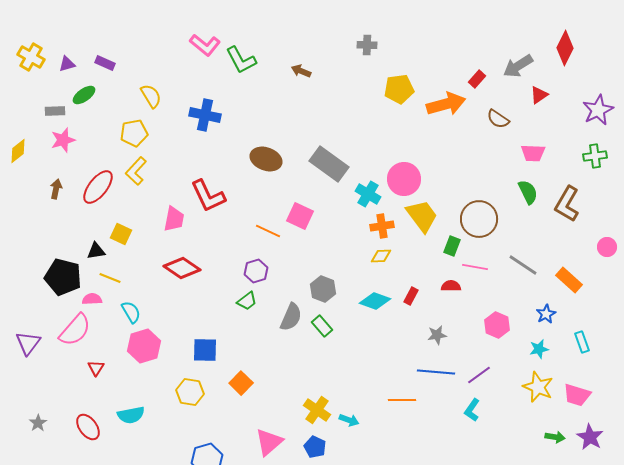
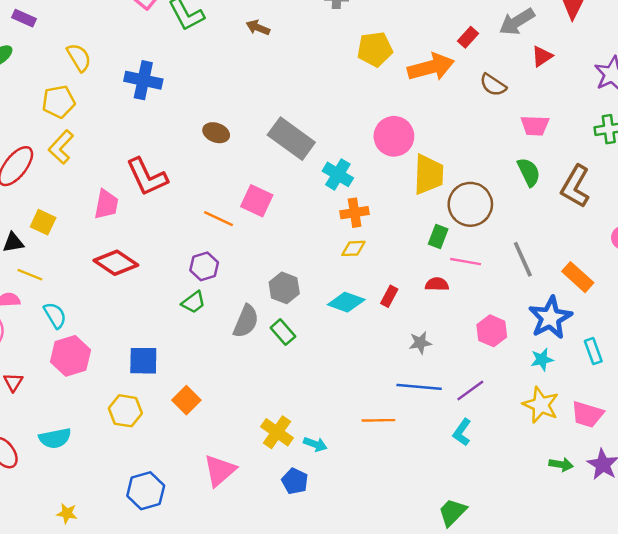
brown ellipse: (266, 159) -> (216, 133), size x0.7
pink circle: (404, 179) -> (394, 136), moved
yellow trapezoid: (422, 216) -> (429, 174), moved, turned 39
gray line: (523, 265) -> (523, 259), turned 32
blue star: (546, 314) -> (550, 318), size x1.8
blue pentagon: (315, 447) -> (295, 481), moved

